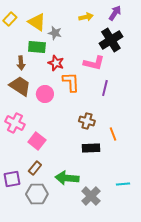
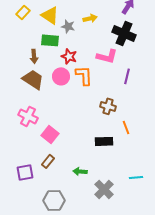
yellow arrow: (86, 17) -> (90, 18), moved
black cross: (111, 40) -> (124, 33), turned -35
purple line: (105, 88) -> (127, 76), moved
pink circle: (45, 94) -> (61, 76), moved
brown cross: (87, 121) -> (108, 106), moved
green arrow: (67, 178) -> (80, 171), size x0.6
gray hexagon: (37, 194) -> (54, 200), moved

